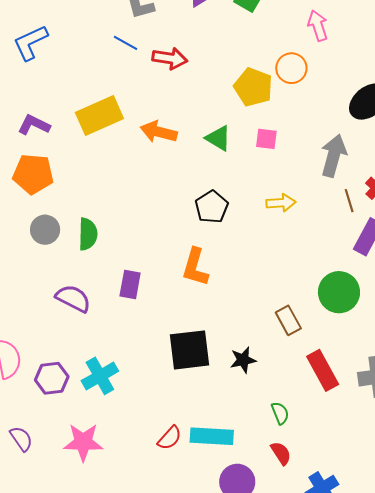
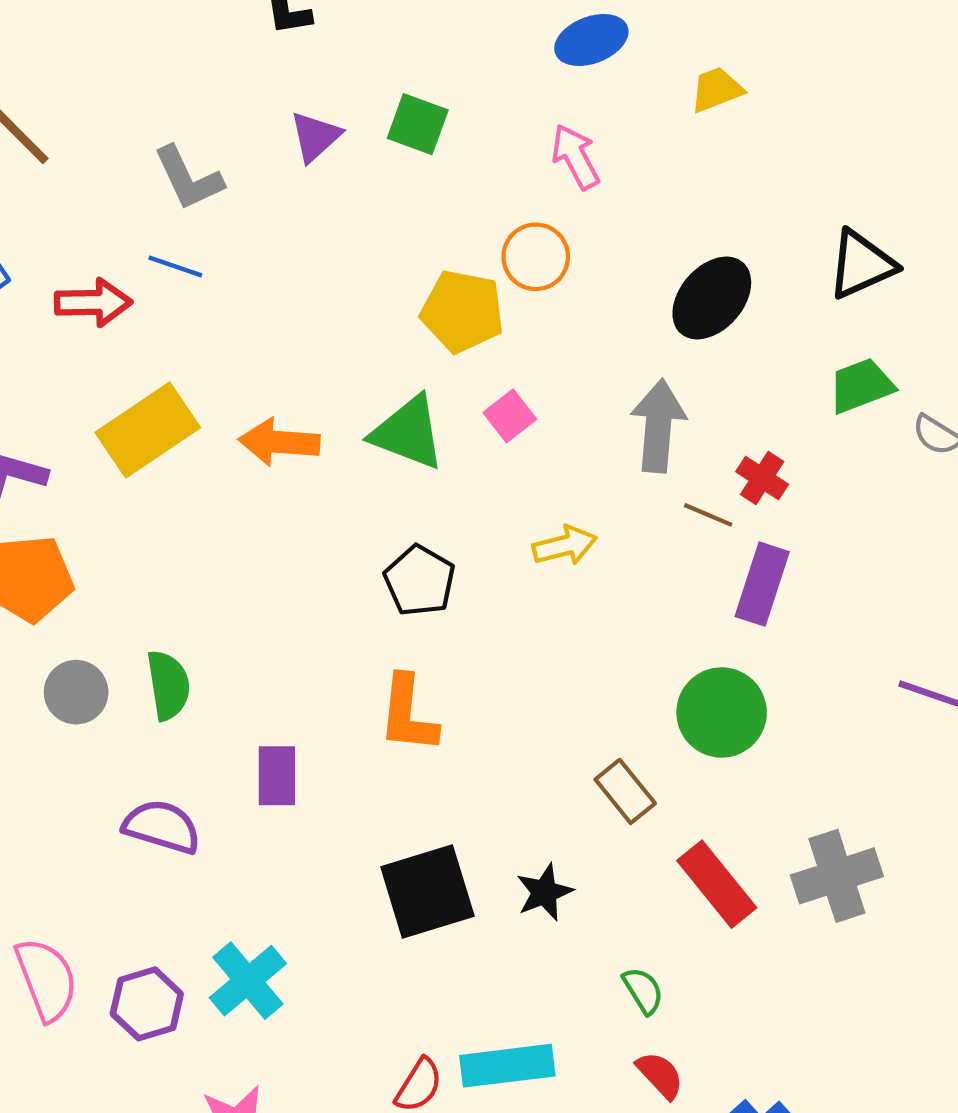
red arrow: (170, 58) -> (93, 302), moved
green triangle: (218, 138) -> (408, 433), size x1.4
pink square: (266, 139) -> (510, 416), turned -35
brown line: (349, 201) -> (708, 515), turned -40

